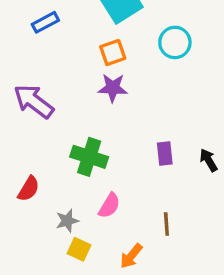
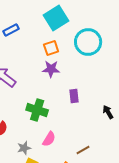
cyan circle: (175, 42) -> (88, 42), size x1.4
purple rectangle: (165, 153) -> (74, 96), moved
brown line: (166, 224) -> (83, 150), turned 64

